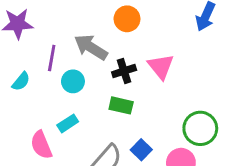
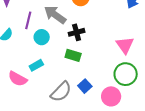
pink triangle: (161, 66) -> (125, 45), moved
pink semicircle: (41, 145) -> (18, 79), turned -42

